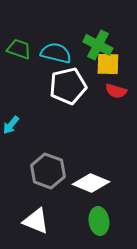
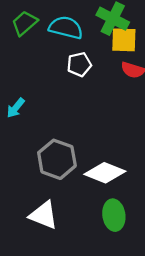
green trapezoid: (19, 49) -> (25, 23), turned -60
white pentagon: (68, 86) -> (79, 64), size x0.6

